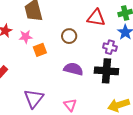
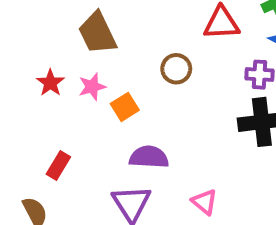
purple semicircle: (73, 69) -> (149, 157), moved

